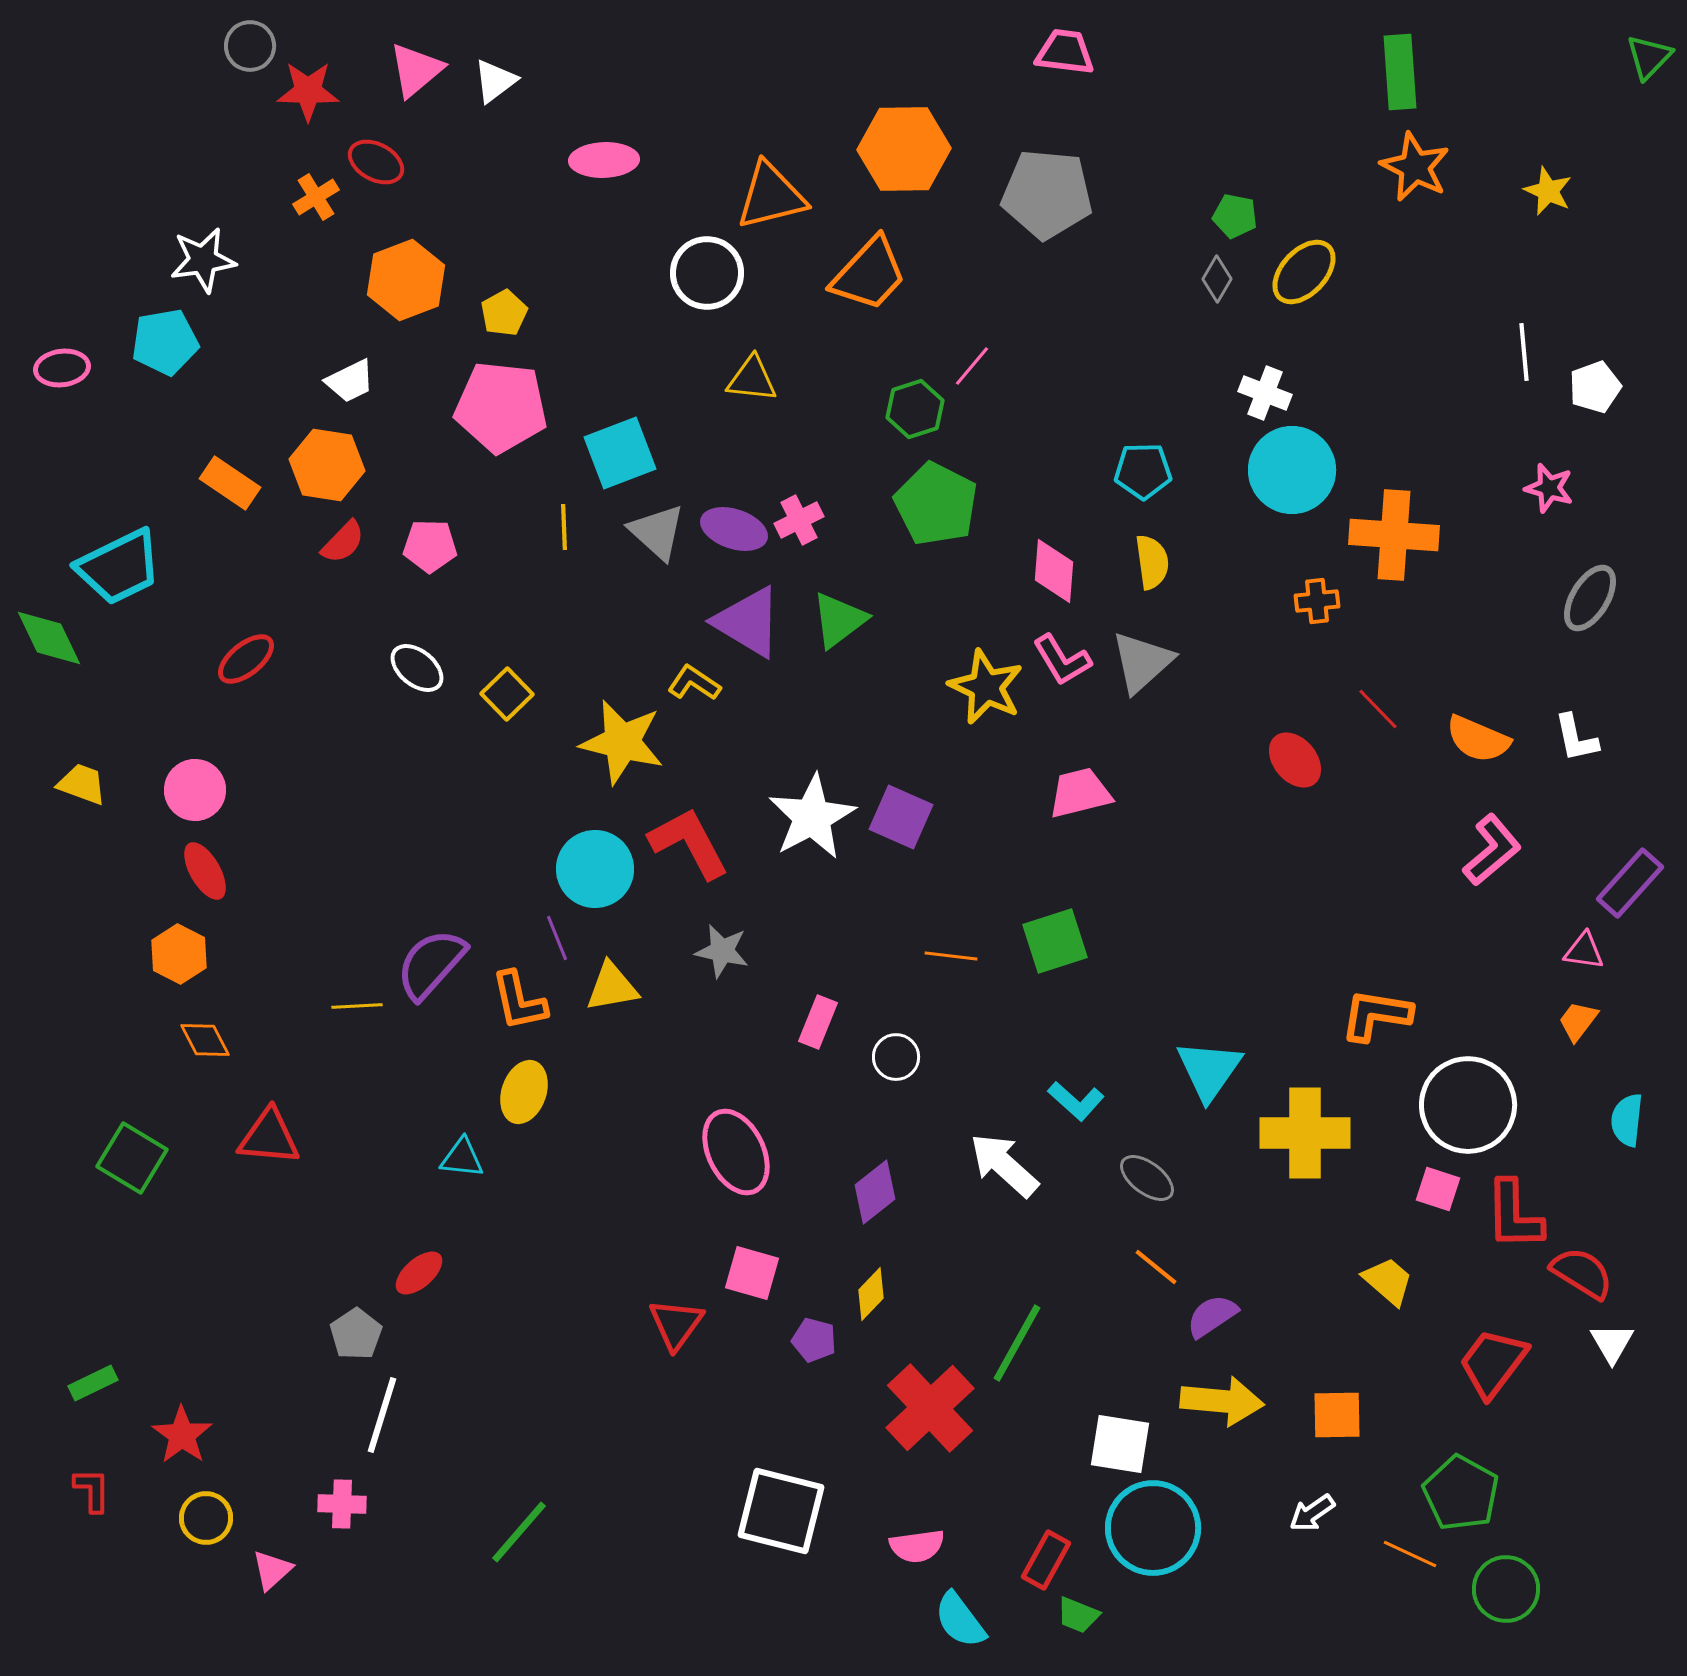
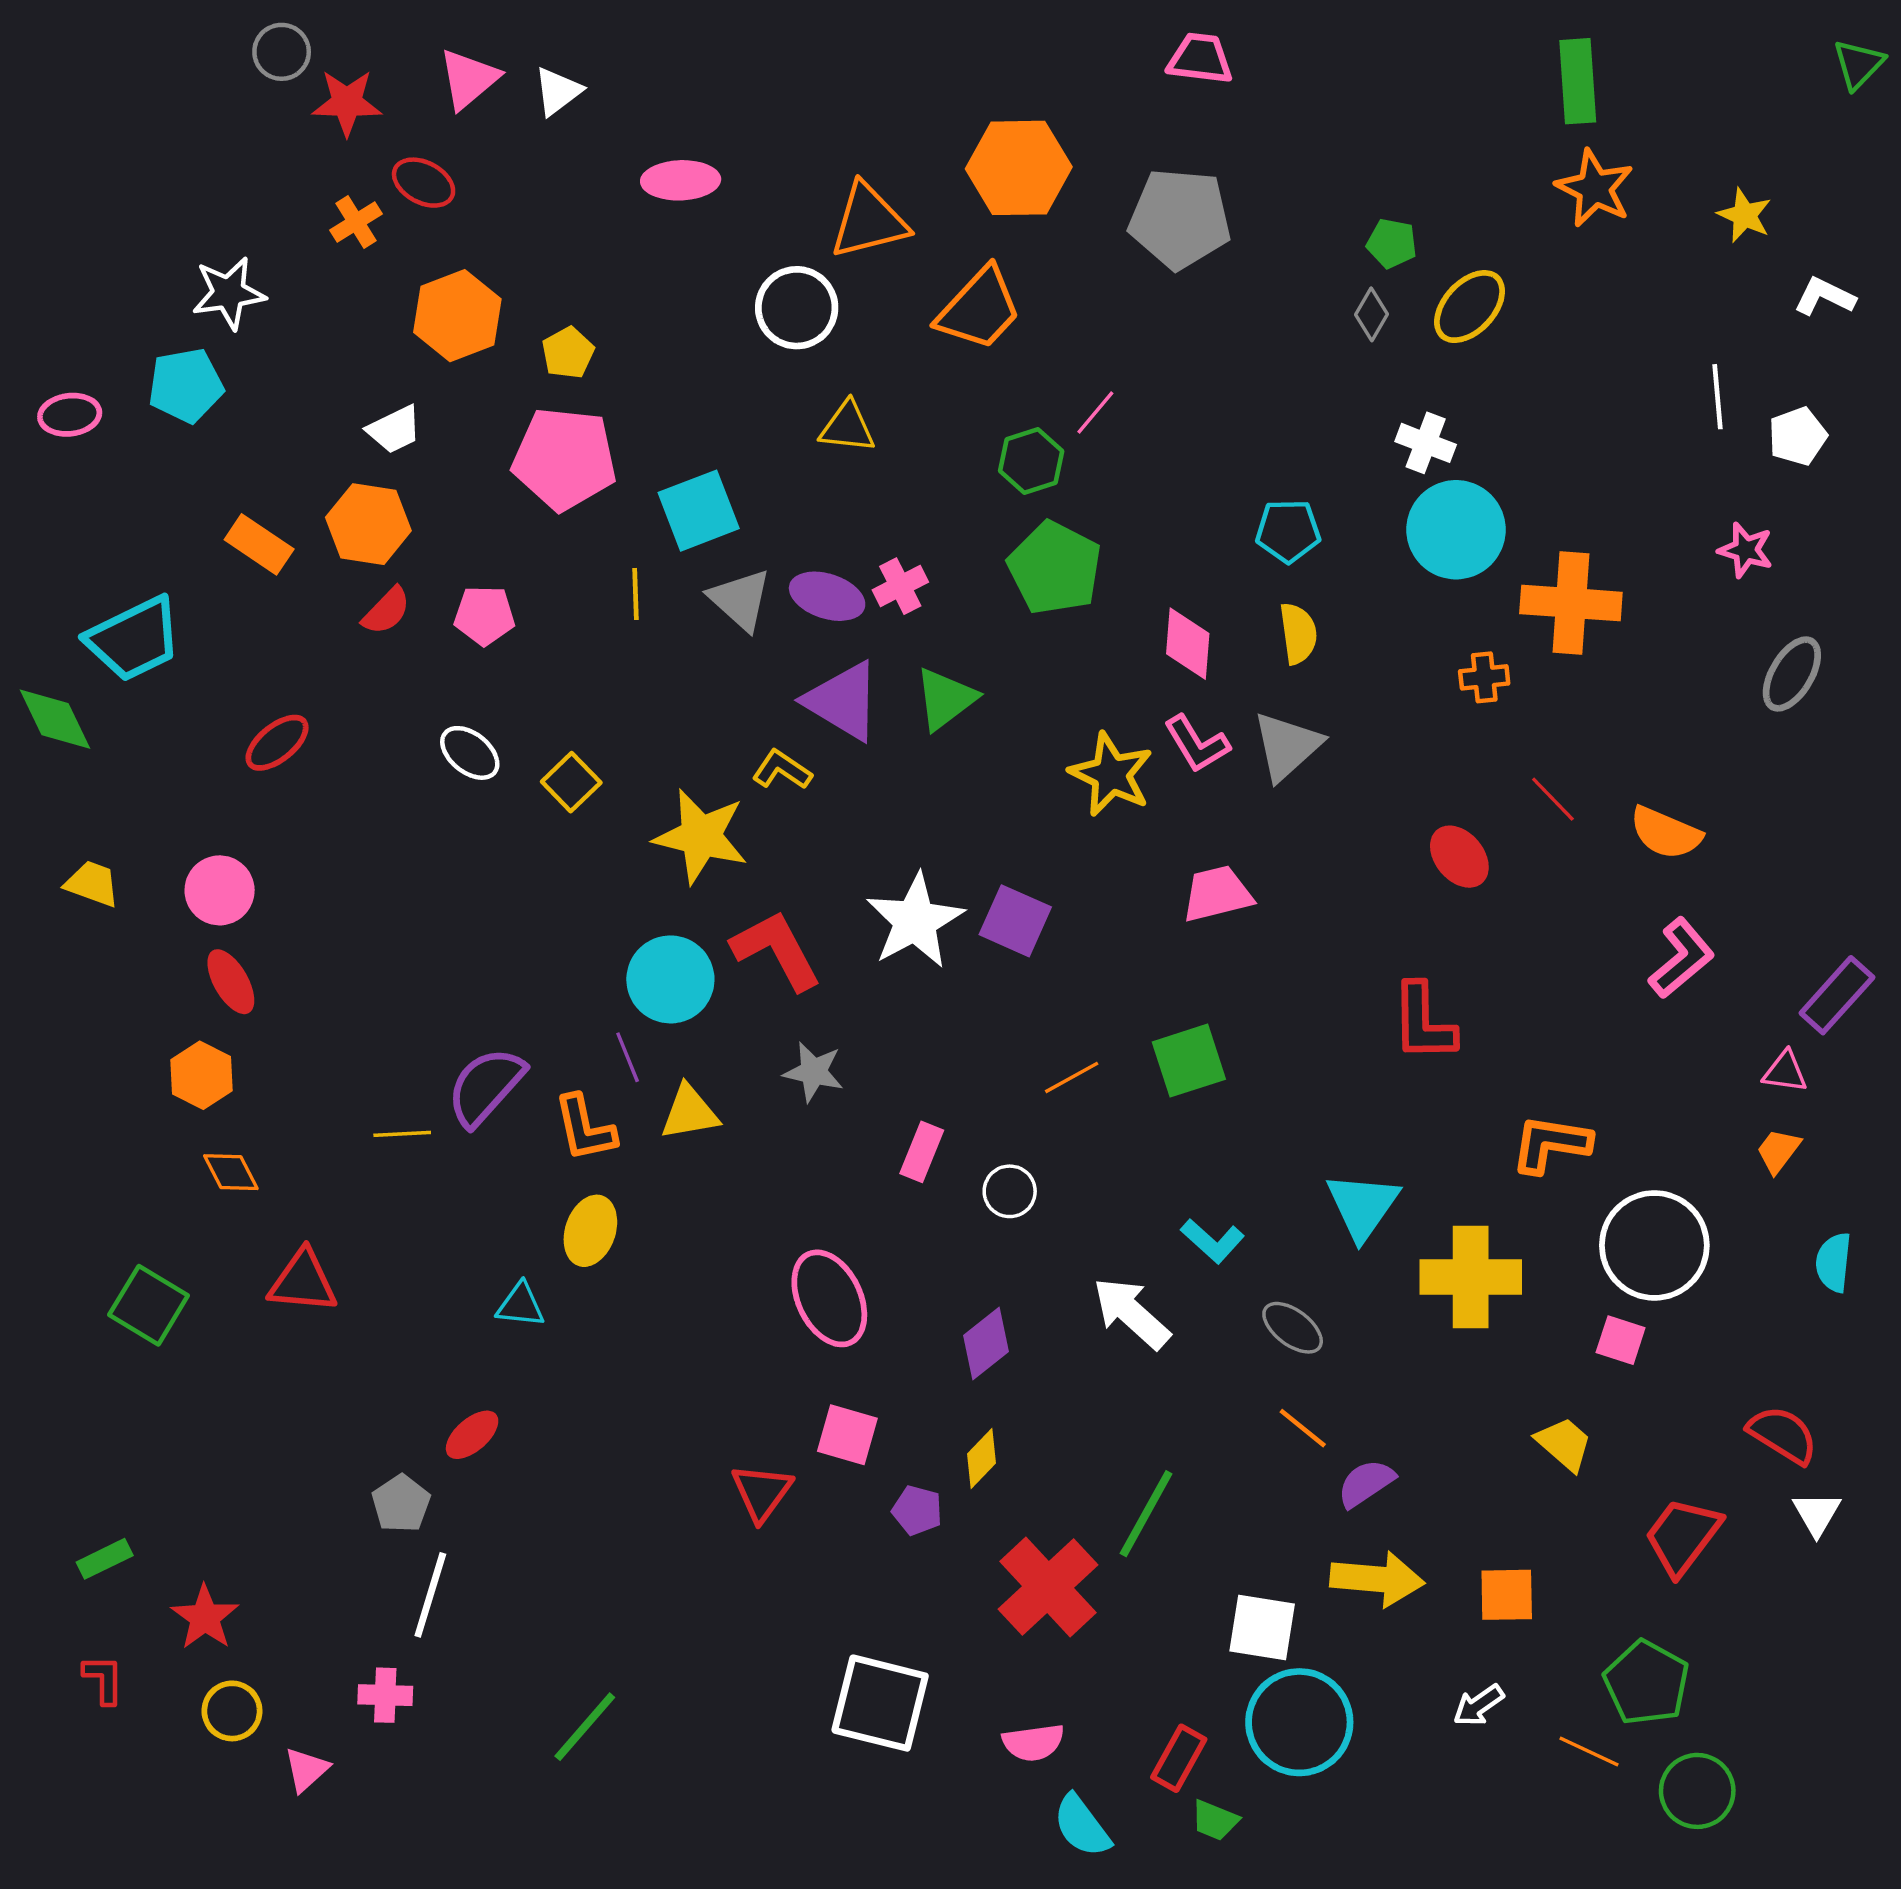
white L-shape: (1576, 738) -> (1825, 296), moved, turned 128
orange line: (951, 956) -> (1072, 1077), turned -36
red L-shape: (1514, 1215) -> (1423, 1022), moved

